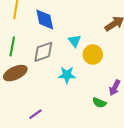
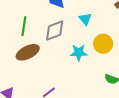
yellow circle: (93, 54) -> (103, 44), moved

